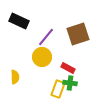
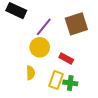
yellow semicircle: (15, 77) -> (30, 73), moved
green cross: (70, 83) -> (70, 83), moved

